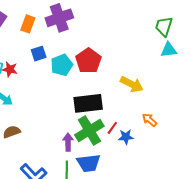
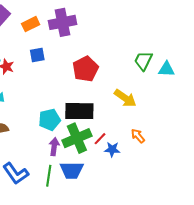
orange rectangle: (28, 24) -> (31, 24), turned 36
green trapezoid: (164, 26) -> (143, 61), moved
cyan pentagon: (62, 65) -> (50, 120), moved

